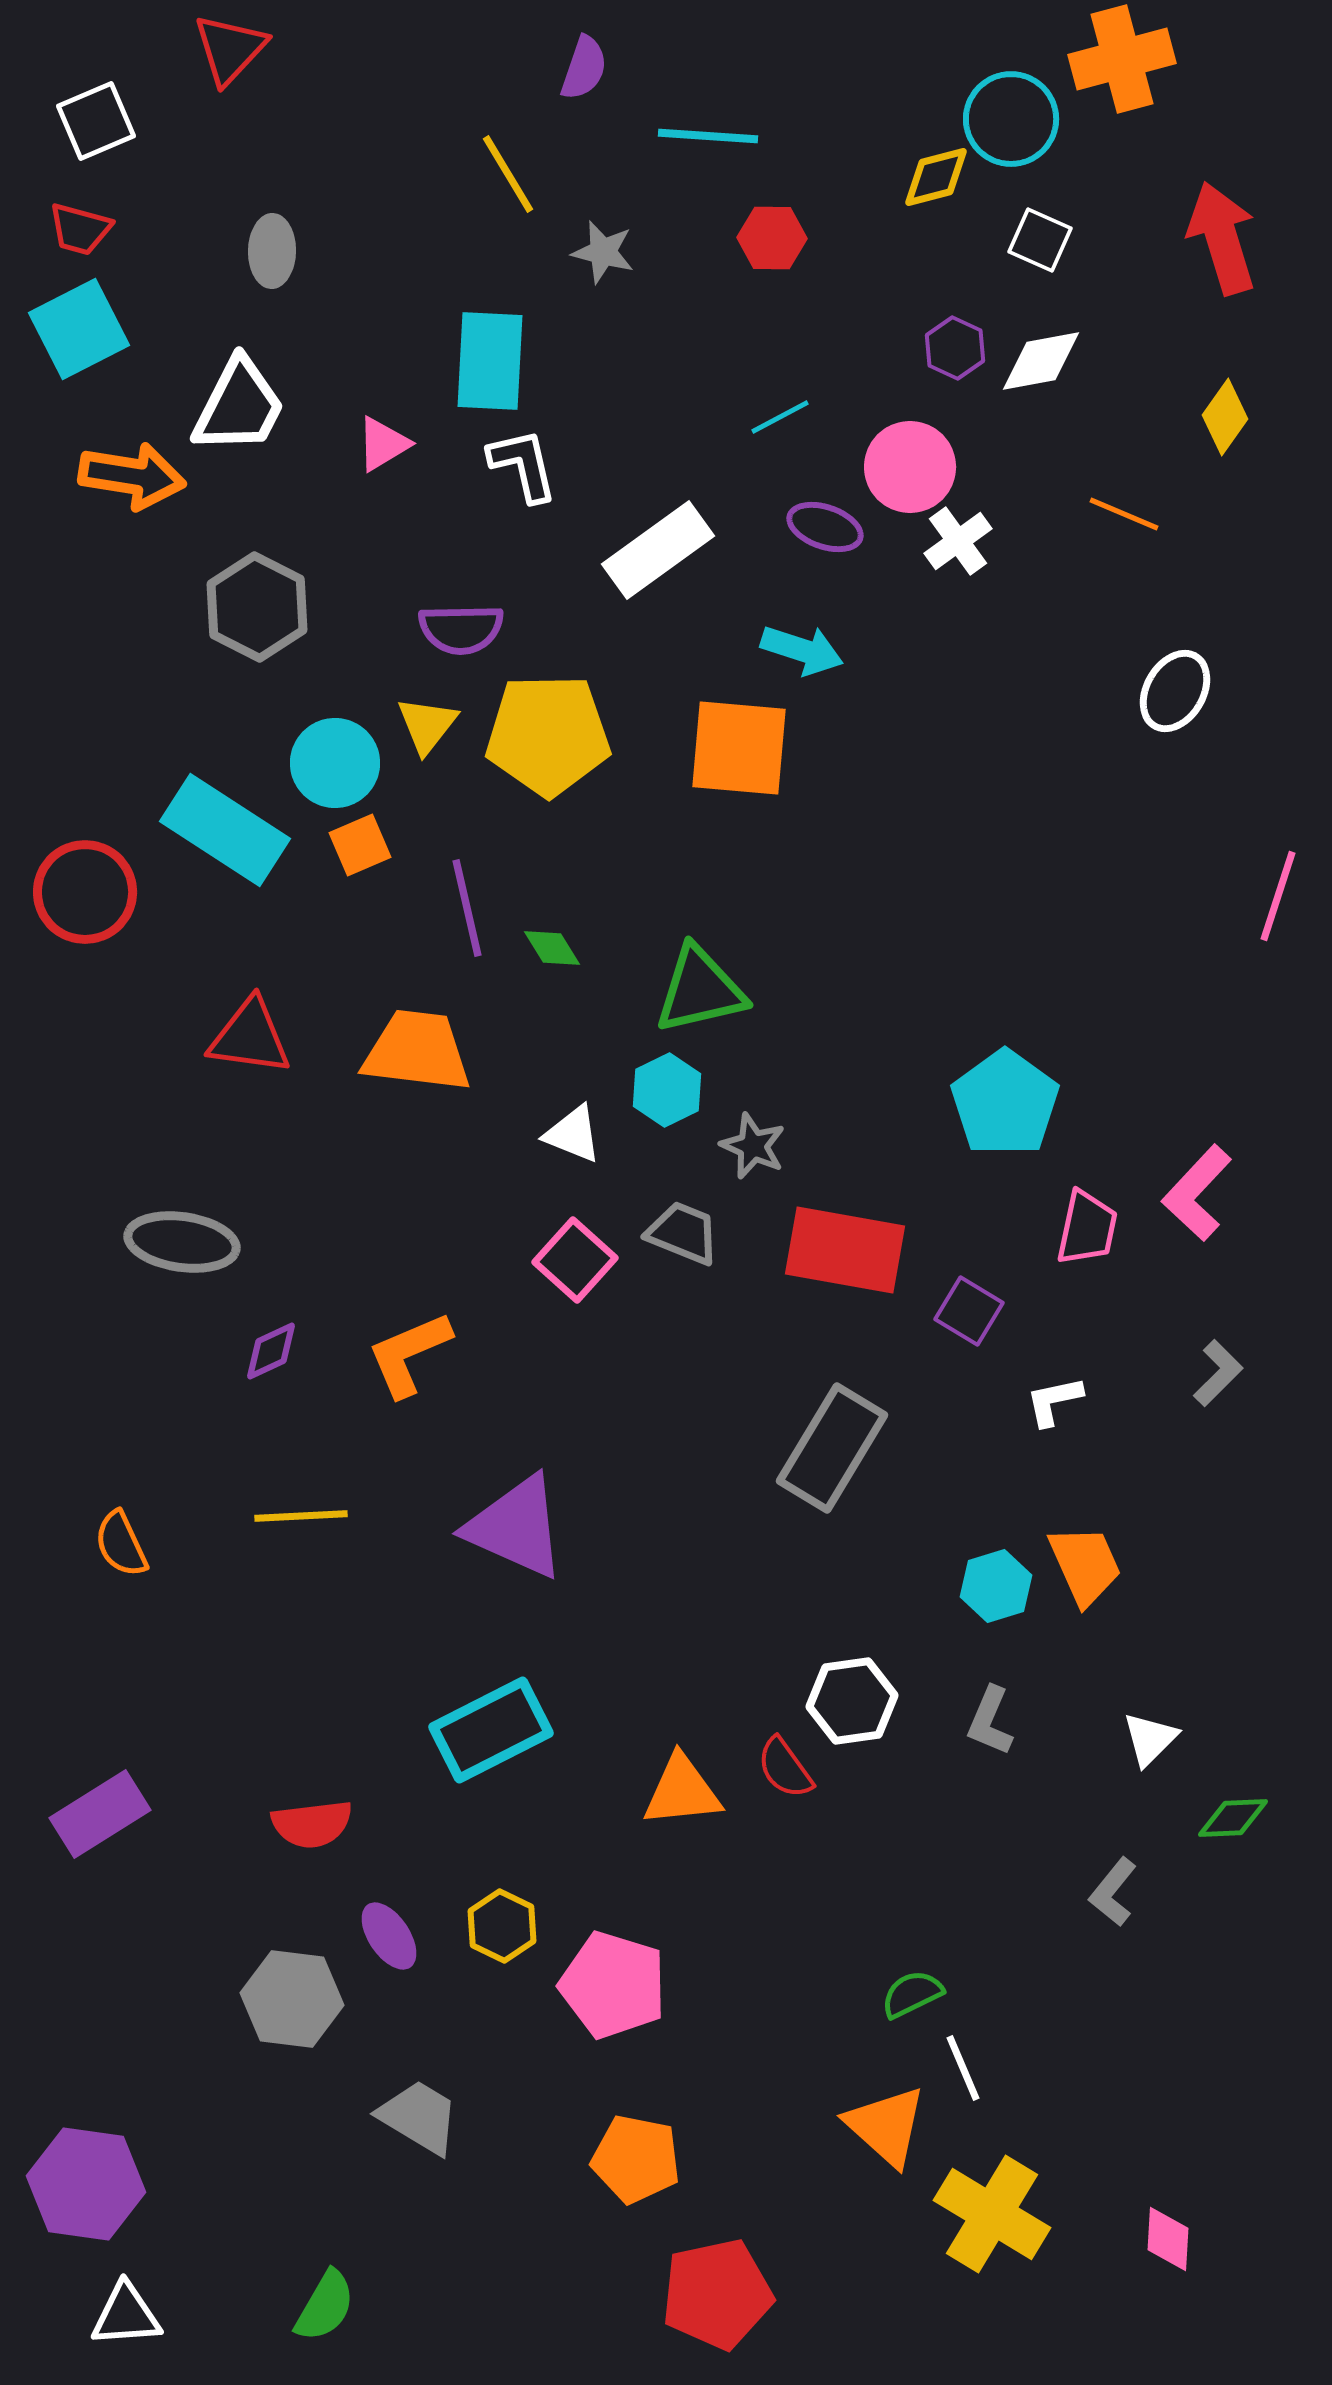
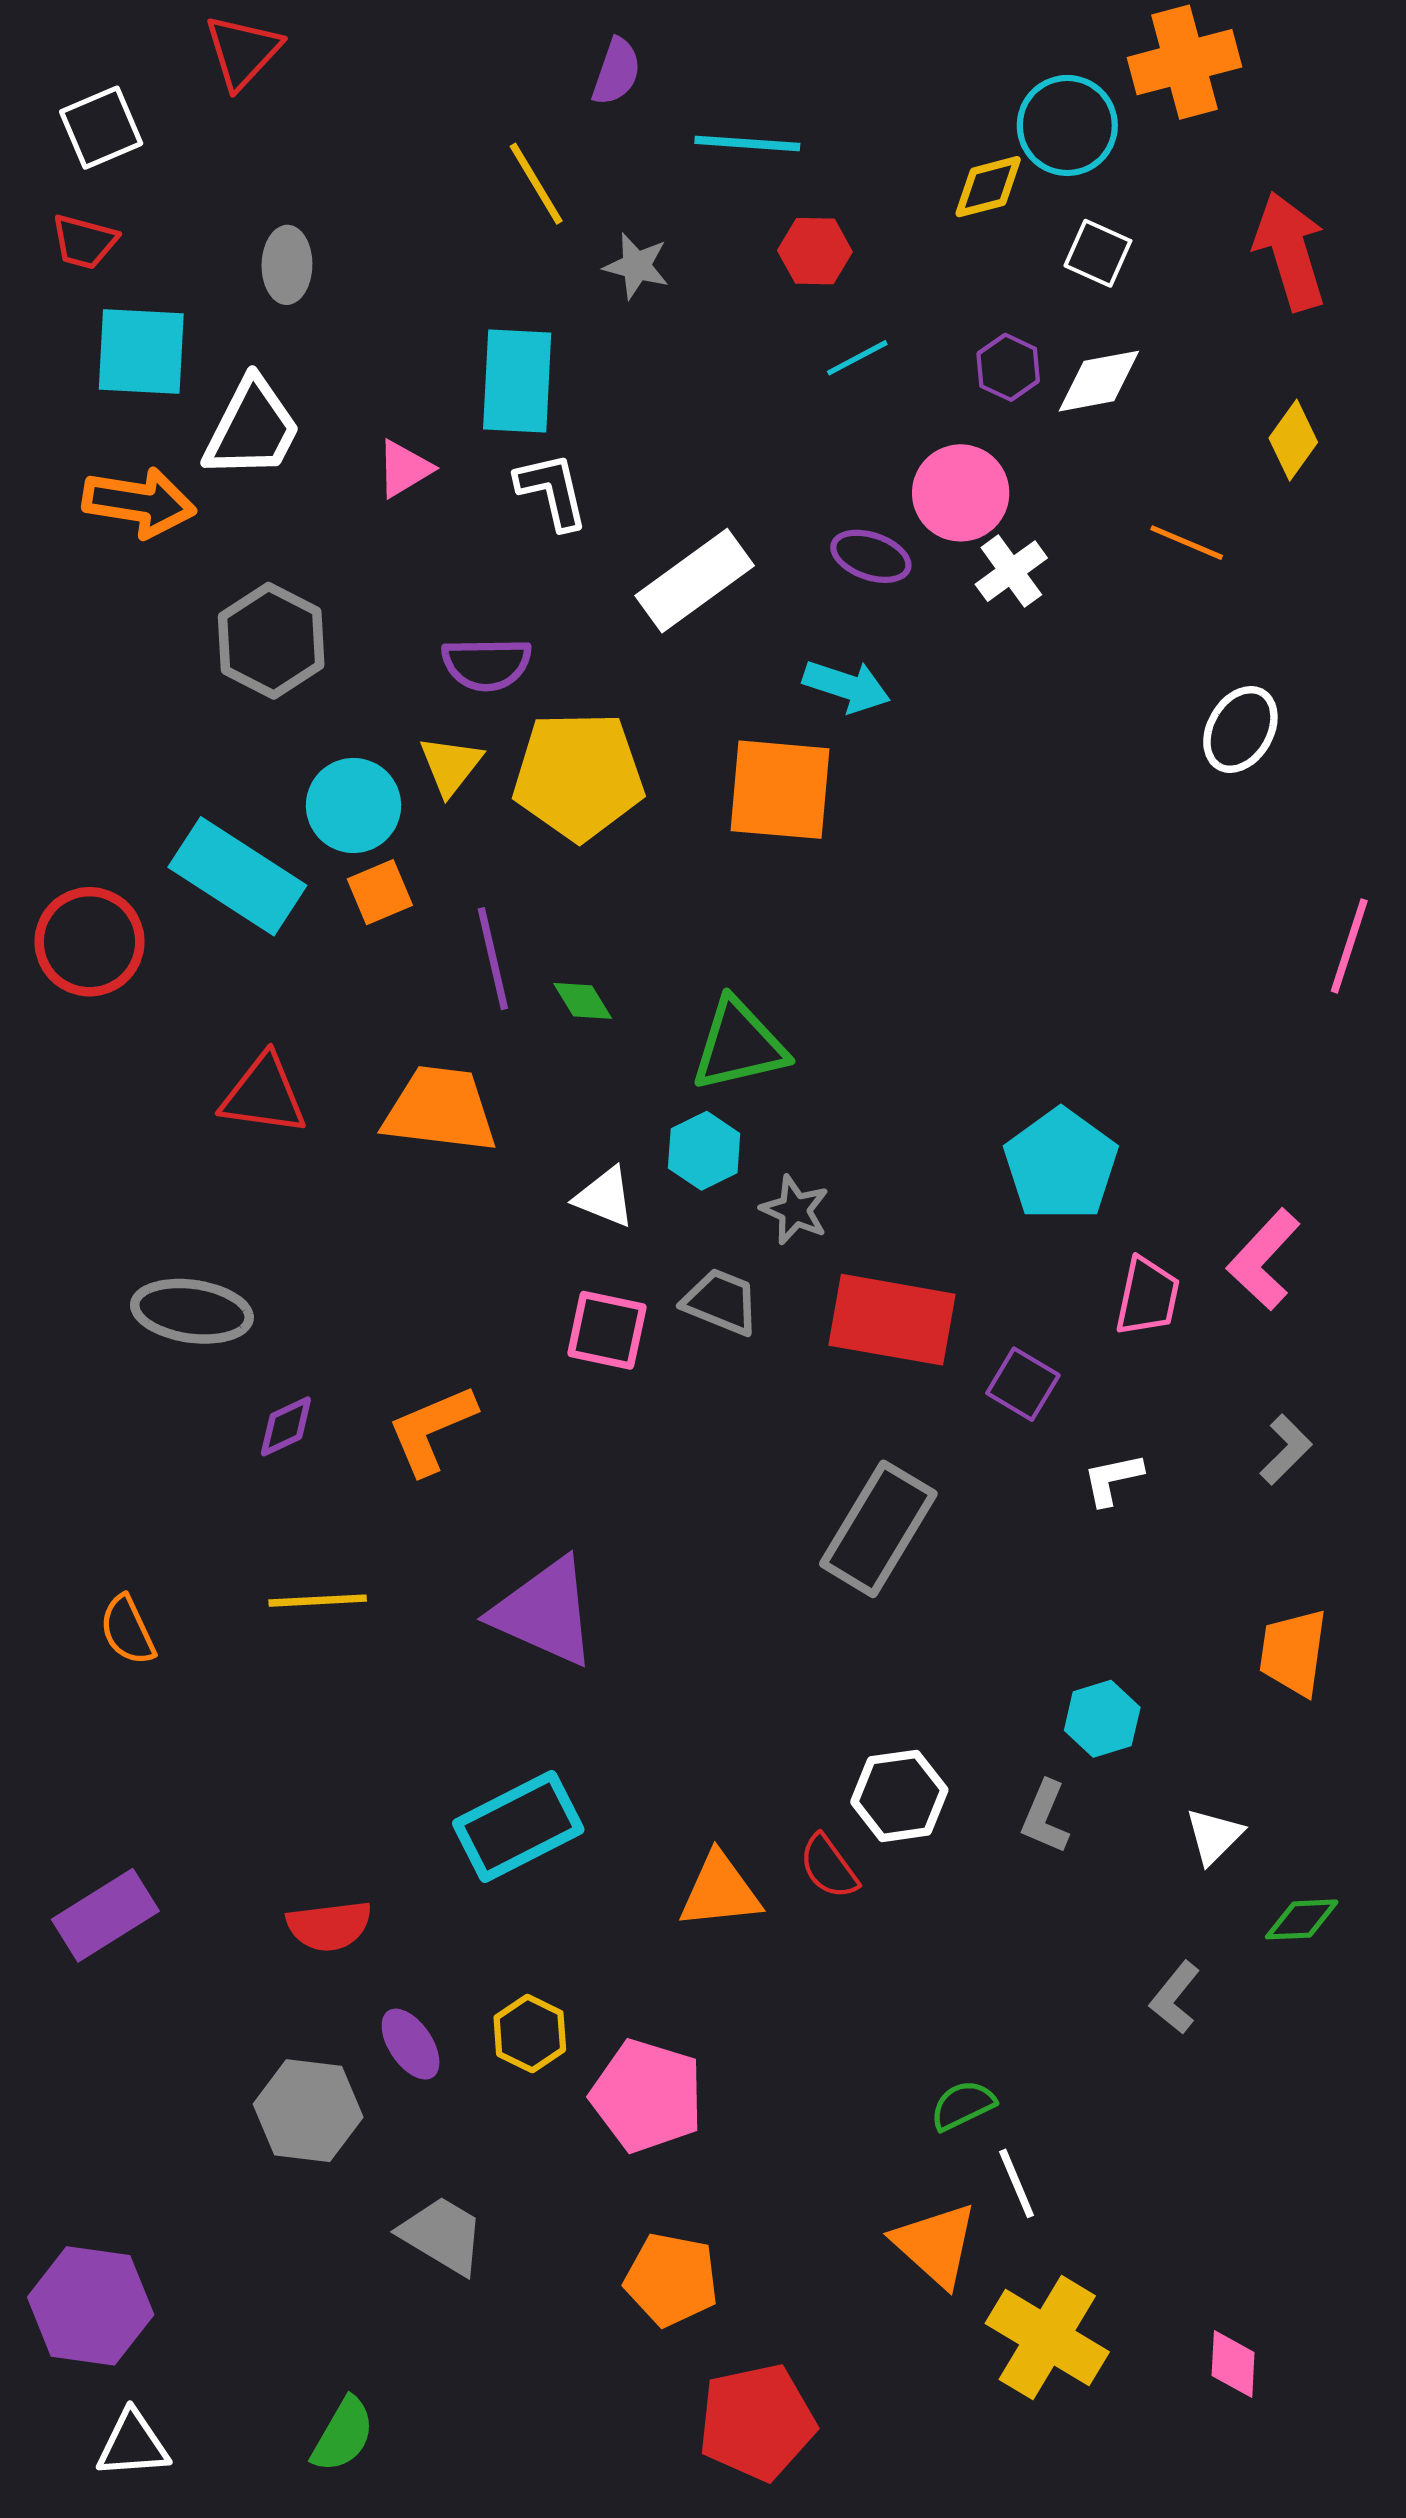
cyan square: (79, 329) -> (141, 351), moved, turned 30
cyan line: (780, 417) -> (857, 358), moved
pink square: (575, 1260) -> (607, 1330), turned -30
orange trapezoid: (1085, 1565) -> (1293, 1652), moved, turned -148
cyan hexagon: (996, 1586) -> (1102, 1719), moved

